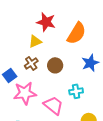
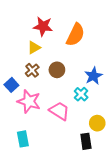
blue star: (90, 63) -> (93, 76), moved
cyan cross: (76, 91) -> (81, 94), turned -32
pink star: (25, 93) -> (29, 101), turned 30

